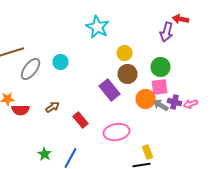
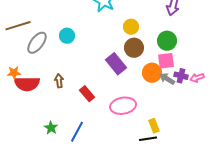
brown arrow: (52, 107) -> (59, 81), turned -64
red semicircle: (20, 110) -> (27, 84), size x1.4

